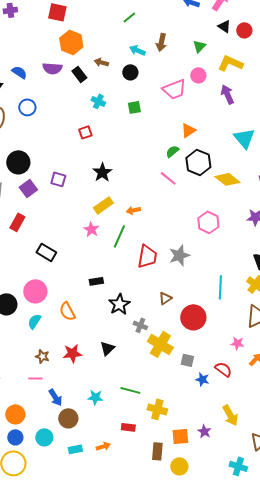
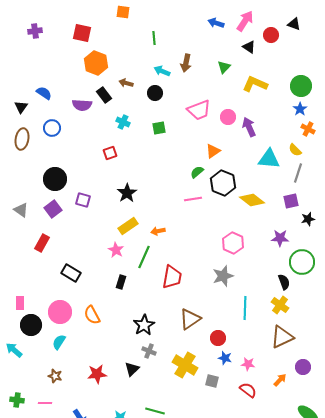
green line: (129, 17) -> (154, 38), turned -56
red circle: (244, 30) -> (271, 35), moved
purple semicircle: (52, 68) -> (82, 105), moved
pink circle: (198, 75) -> (228, 117), moved
purple arrow: (227, 94) -> (249, 127), moved
cyan triangle: (244, 138) -> (269, 159), turned -45
black circle: (18, 162) -> (55, 179), moved
pink line: (168, 178) -> (193, 199), turned -48
gray star: (179, 255) -> (223, 276), moved
black rectangle: (96, 281) -> (121, 282), moved, turned -64
brown triangle: (165, 298) -> (190, 319), size x1.6
orange semicircle: (67, 311) -> (92, 315), moved
red circle: (193, 317) -> (218, 338), size x0.6
gray cross: (140, 325) -> (149, 351), moved
pink star: (237, 343) -> (248, 364), moved
brown star: (42, 356) -> (55, 376), moved
pink line: (35, 378) -> (45, 403), moved
blue star: (202, 379) -> (225, 358), moved

